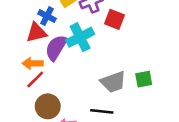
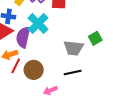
gray trapezoid: (113, 82) -> (74, 48), turned 45
brown circle: (48, 106) -> (34, 70), moved

